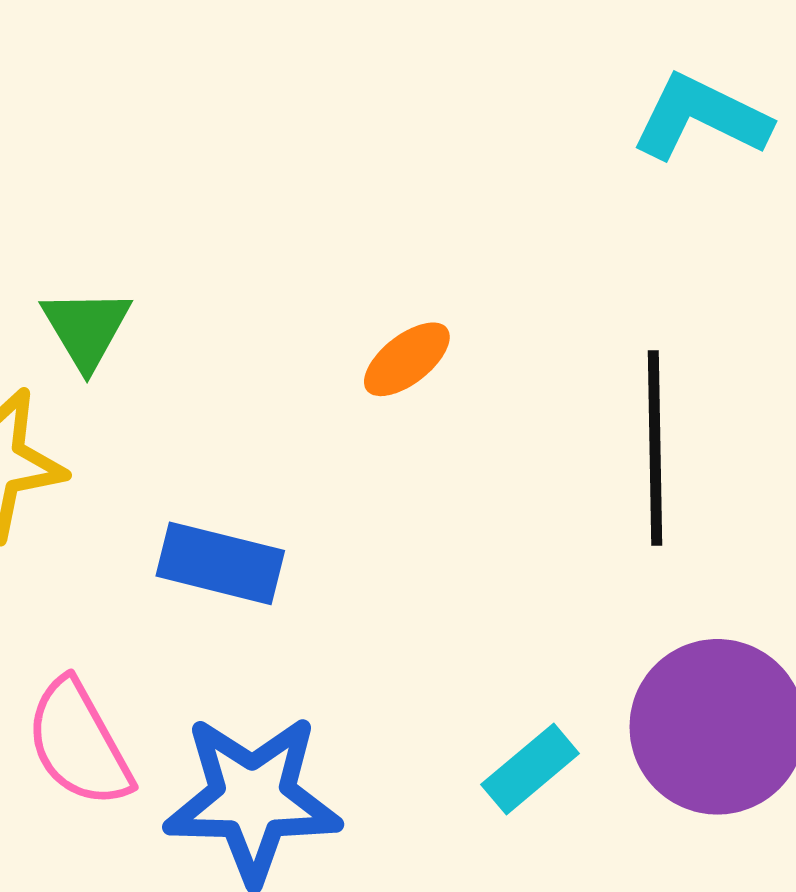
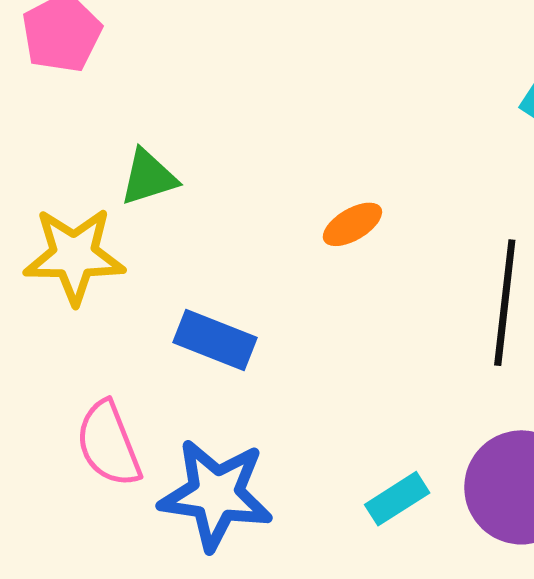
green triangle: (86, 328) -> (149, 177), turned 36

